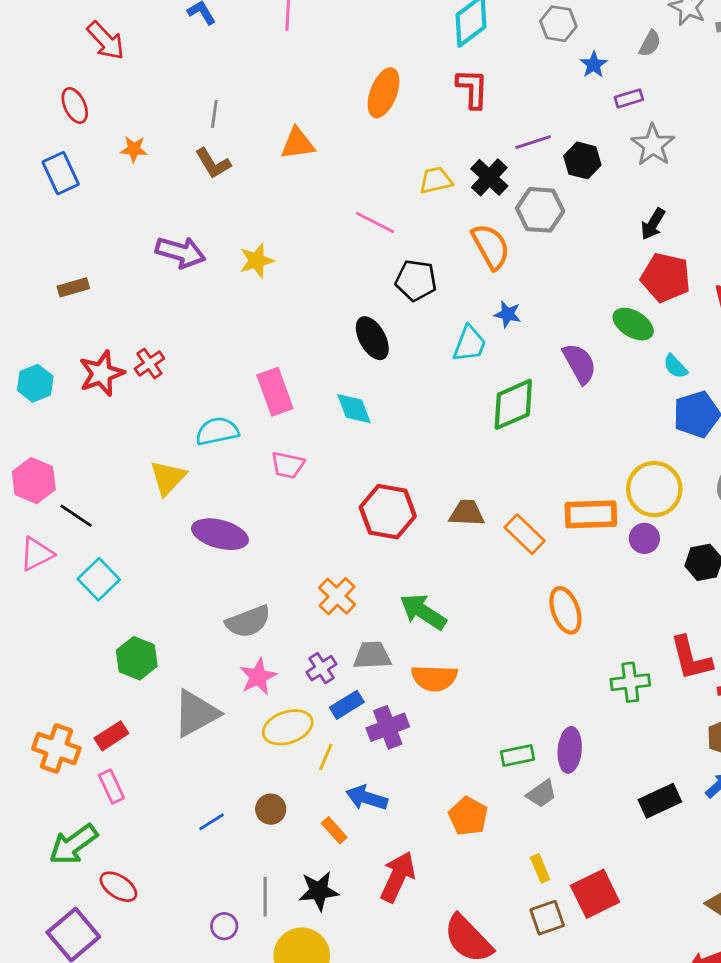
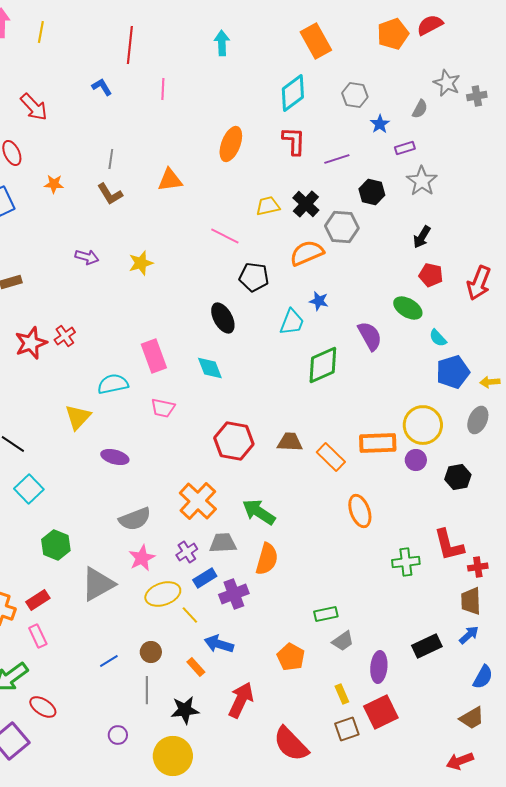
purple line: (533, 142) -> (337, 159), moved
orange semicircle: (491, 246) -> (307, 253), turned -84
purple arrow: (180, 252) -> (87, 257), size x0.7
red pentagon: (666, 278) -> (431, 275), size x0.7
purple ellipse: (220, 534) -> (115, 457), size x0.7
orange cross: (337, 596) -> (198, 501), size x1.4
orange semicircle: (434, 678) -> (267, 559), turned -76
purple ellipse: (570, 750) -> (379, 667), moved
yellow line: (326, 757) -> (190, 615), turned -66
gray line: (265, 897) -> (147, 690), moved

